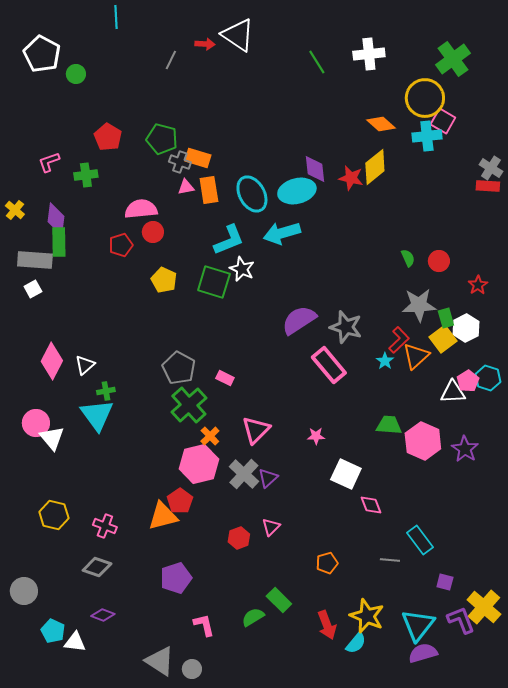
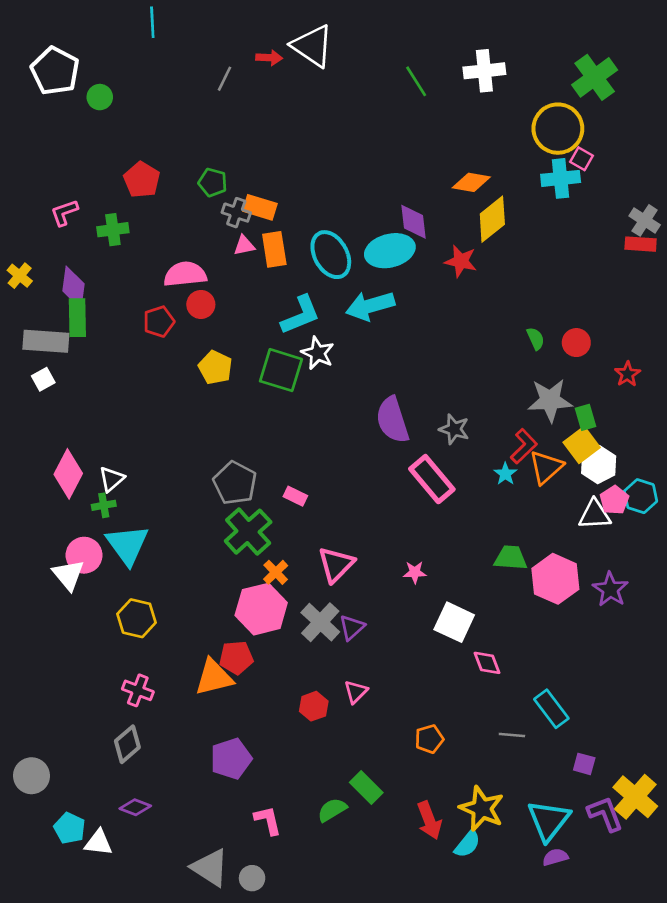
pink square: (443, 121) -> (582, 159), size x0.7
orange diamond: (381, 124) -> (471, 182), moved, turned -32
green pentagon: (162, 139) -> (213, 182), size x0.7
red star: (351, 178) -> (461, 261), moved
purple semicircle: (299, 320) -> (392, 420), turned -75
gray star: (346, 327) -> (454, 429), size x0.7
white hexagon: (466, 328) -> (599, 465), moved
green cross: (106, 391) -> (104, 505), moved
pink circle: (36, 423) -> (84, 555), moved
red pentagon: (180, 501) -> (236, 658), turned 30
yellow hexagon: (54, 515) -> (137, 618), moved
gray diamond: (97, 567) -> (127, 744), turned -60
purple semicircle: (423, 653) -> (555, 857), size x0.7

